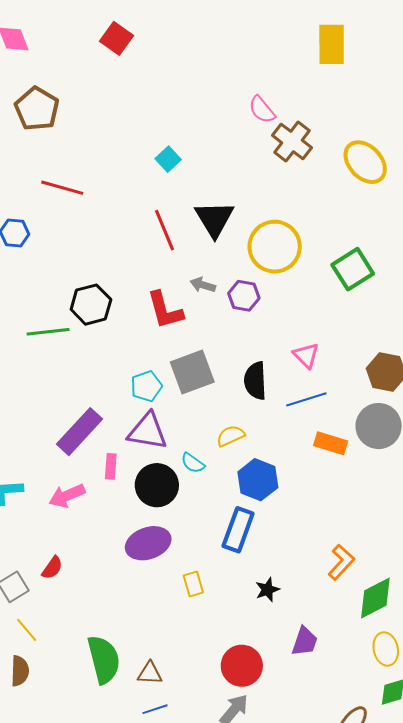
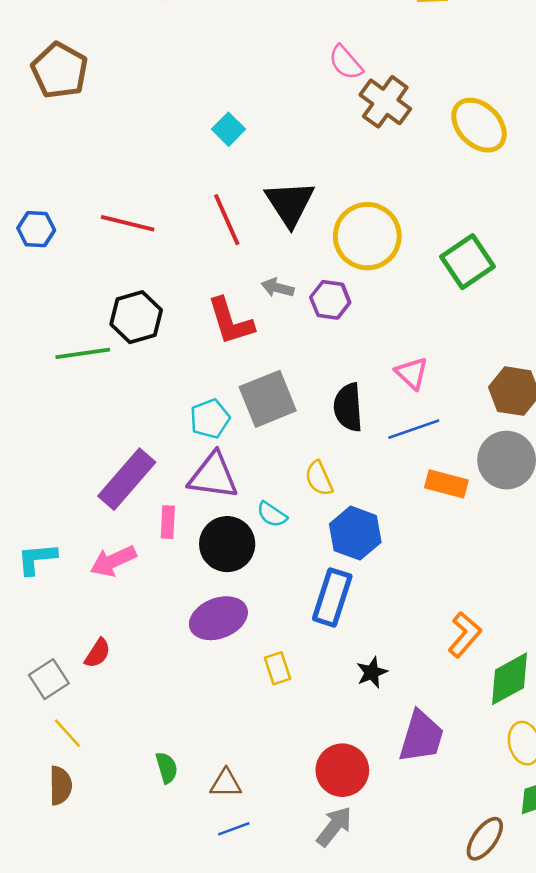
red line: (62, 188) -> (128, 223), moved
yellow semicircle: (231, 436) -> (319, 478), turned -88
purple trapezoid: (305, 641) -> (421, 737), size x1.4
green semicircle: (104, 659) -> (167, 768), size x0.5

